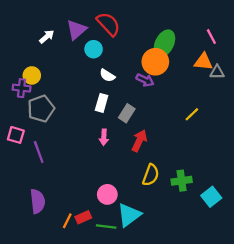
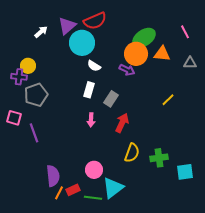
red semicircle: (108, 24) -> (95, 21), turned 110
green ellipse: (164, 43) -> (144, 38), turned 30
cyan circle: (94, 49) -> (82, 43), size x1.6
orange triangle: (203, 62) -> (162, 54), moved
cyan square: (211, 197) -> (185, 172), turned 30
purple semicircle: (38, 201) -> (53, 176), moved

